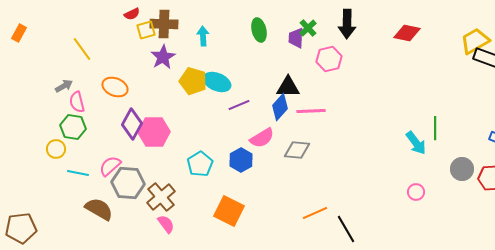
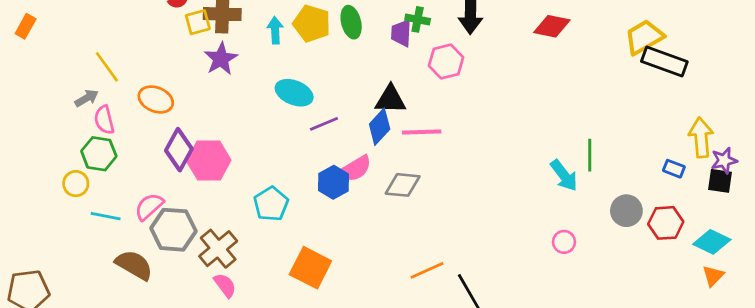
green cross: (308, 28) -> (418, 19), turned -36
yellow line: (82, 49) -> (107, 67), moved
yellow pentagon: (193, 81) -> (312, 24), moved
blue hexagon: (241, 160) -> (333, 182), moved

